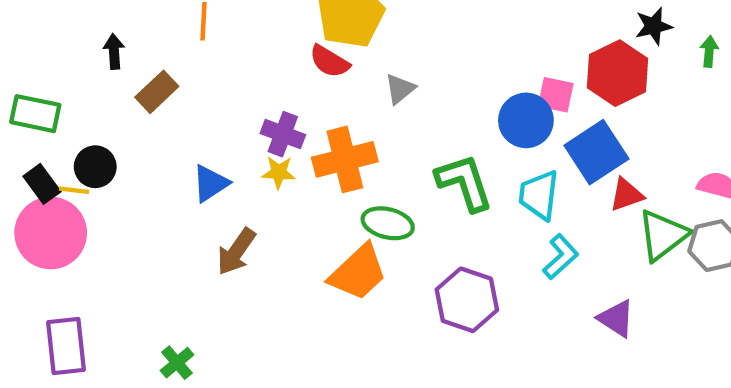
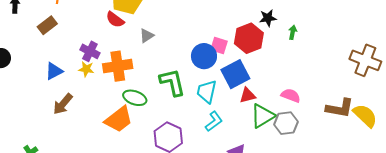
brown rectangle: (157, 92) -> (47, 25), moved

